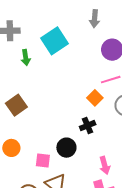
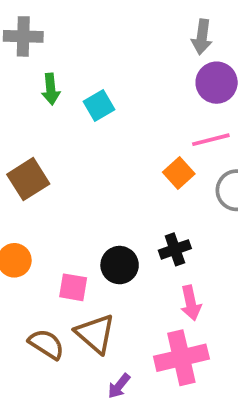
gray arrow: (95, 19) -> (202, 37), moved
cyan square: (54, 41) -> (99, 105), moved, size x0.6
black cross: (88, 126) -> (175, 249), moved

